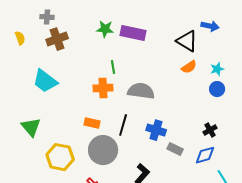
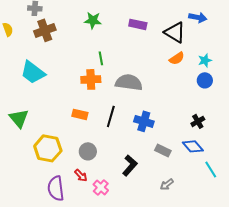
purple rectangle: (133, 33) -> (138, 24), moved, size x0.7
gray rectangle: (175, 149) -> (163, 150), moved
gray circle: (103, 150) -> (88, 151), moved, size x0.6
blue diamond: (205, 155) -> (193, 146), turned 65

